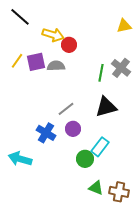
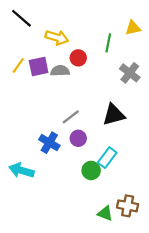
red circle: (69, 45) -> (78, 58), moved
green line: (101, 73) -> (108, 43), moved
green triangle: (96, 188) -> (105, 213), moved

